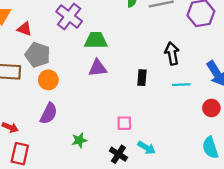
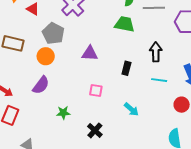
green trapezoid: (96, 40) -> (124, 24), moved
gray pentagon: (38, 55) -> (53, 33), moved
pink square: (124, 123) -> (96, 90), moved
cyan arrow: (147, 148) -> (131, 109), moved

